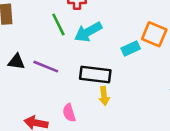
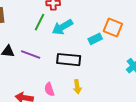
green line: (58, 25) -> (40, 22), turned 54
yellow arrow: (104, 96) -> (77, 87), moved

